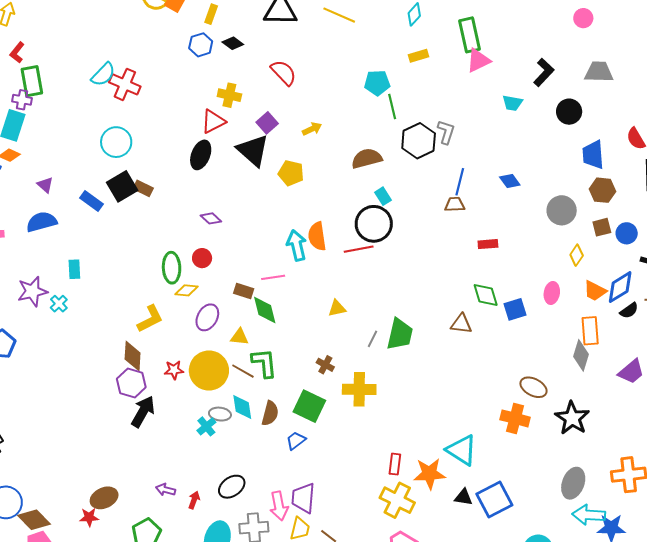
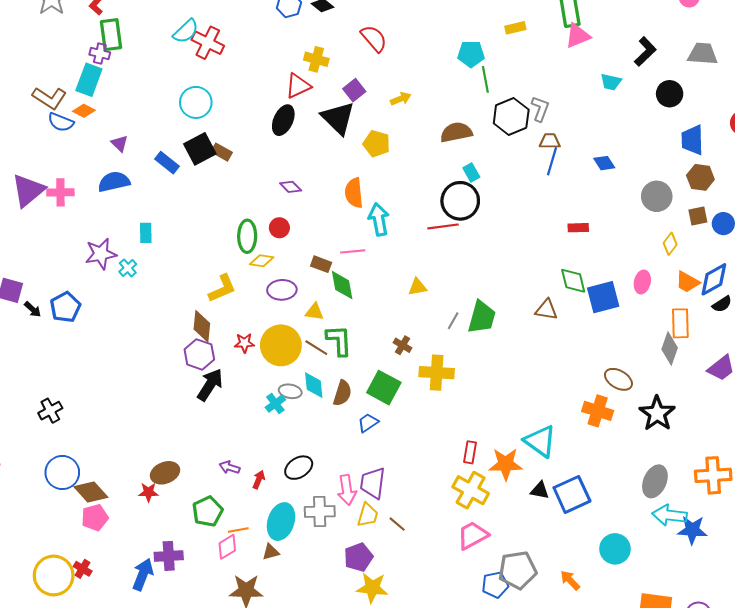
brown trapezoid: (455, 204) -> (550, 141), moved
orange semicircle: (317, 236) -> (354, 193), moved
blue square: (515, 309) -> (603, 297), size x1.4
purple ellipse: (207, 317) -> (282, 290), turned 56

